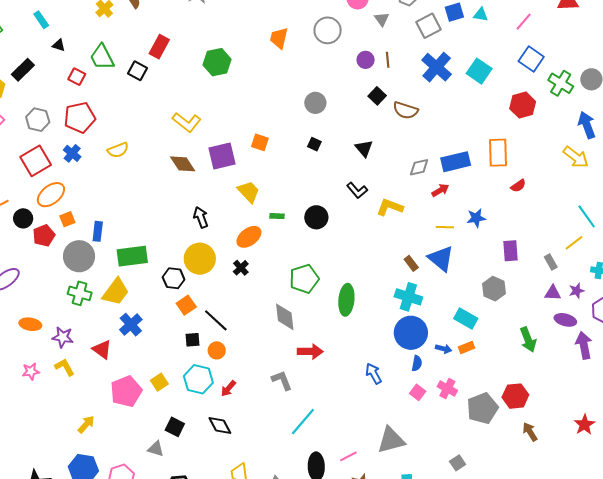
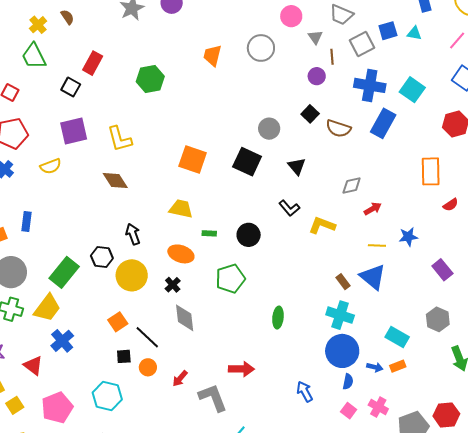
green trapezoid: (102, 57) -> (34, 56), moved
purple circle: (366, 60) -> (317, 76), moved
brown line: (388, 60) -> (332, 57), moved
blue cross: (437, 67) -> (370, 85), turned -32
gray circle: (315, 103) -> (269, 129), moved
yellow L-shape: (187, 122) -> (119, 139), turned 36
orange square: (260, 142) -> (193, 160), size x1.6
black square: (314, 144) -> (247, 162), size x2.0
purple square: (222, 156) -> (74, 131), moved
blue rectangle: (456, 162) -> (383, 123), moved, turned -48
yellow trapezoid: (249, 192) -> (181, 209), turned -35
blue rectangle: (98, 231) -> (26, 222), moved
orange ellipse: (249, 237) -> (181, 254), turned 55
purple rectangle: (510, 251) -> (442, 270), turned -35
green rectangle: (132, 256) -> (64, 272), turned -44
black hexagon: (174, 278) -> (102, 257), moved
green pentagon: (304, 279) -> (230, 279), moved
gray hexagon: (494, 289) -> (438, 319), moved
green ellipse: (346, 300) -> (278, 318), size x0.7
gray diamond: (285, 317) -> (185, 318), moved
cyan hexagon: (198, 379) -> (107, 396), moved
gray L-shape: (282, 380) -> (213, 398), size x1.4
yellow square: (159, 382) -> (15, 405), moved
red arrow: (228, 389) -> (180, 379), moved

